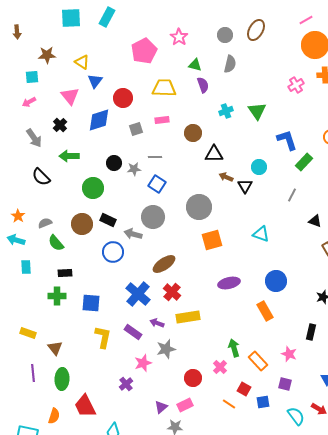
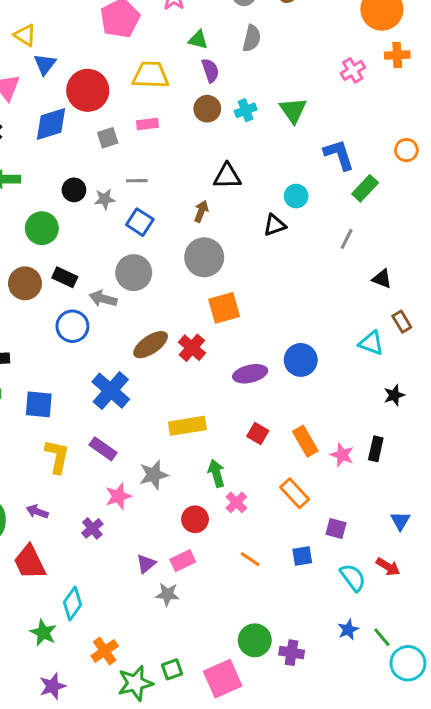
red circle: (123, 98) -> (88, 90), size x1.4
brown circle: (193, 133) -> (207, 109), moved
brown arrow: (226, 177) -> (201, 211), moved, turned 88
black triangle: (245, 186) -> (275, 225), turned 42
cyan triangle: (261, 234) -> (371, 343), moved
blue circle: (276, 281) -> (301, 360), moved
red cross: (172, 292) -> (192, 348), moved
orange rectangle: (265, 311) -> (305, 441), moved
purple arrow: (157, 323) -> (37, 512), moved
green arrow: (234, 348) -> (216, 473), moved
pink star: (289, 354) -> (342, 455), moved
red square: (244, 389) -> (258, 433), moved

